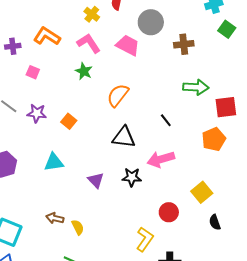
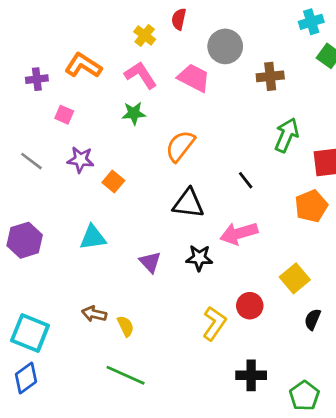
green star: (84, 71) -> (134, 113), turned -30
green arrow: (196, 87) -> (287, 135), turned -70
purple star: (37, 113) -> (81, 160), moved
black semicircle: (215, 222) -> (313, 319), turned 42
yellow L-shape: (145, 239) -> (214, 323), moved

